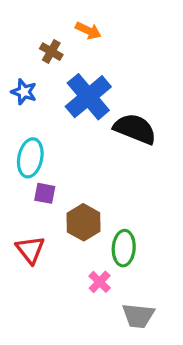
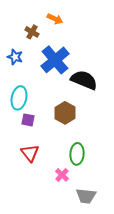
brown hexagon: (83, 222) -> (65, 113), moved
red triangle: (30, 250) -> (30, 153), moved

